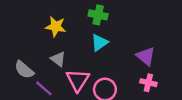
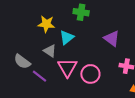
cyan triangle: (99, 43) -> (67, 38), moved
purple triangle: (146, 56) -> (112, 38), moved

